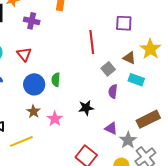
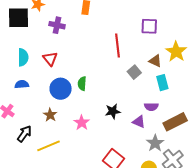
cyan rectangle: (136, 80) -> (162, 83), turned 56
purple semicircle: (113, 91) -> (151, 107), moved, turned -96
brown star: (33, 112) -> (50, 115), moved
purple triangle: (111, 128) -> (139, 122), moved

